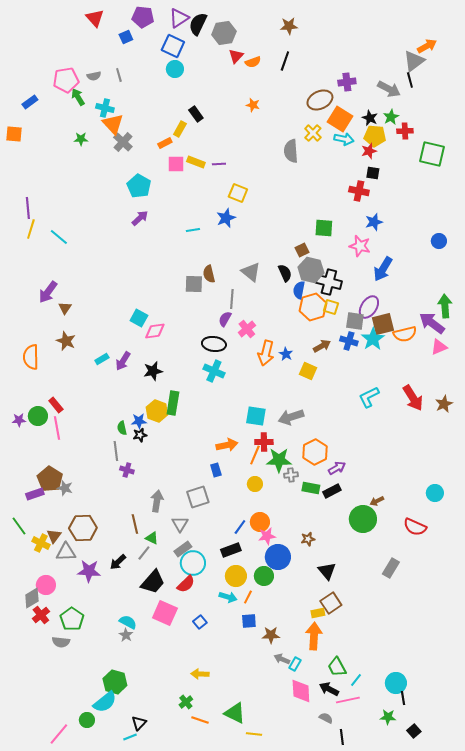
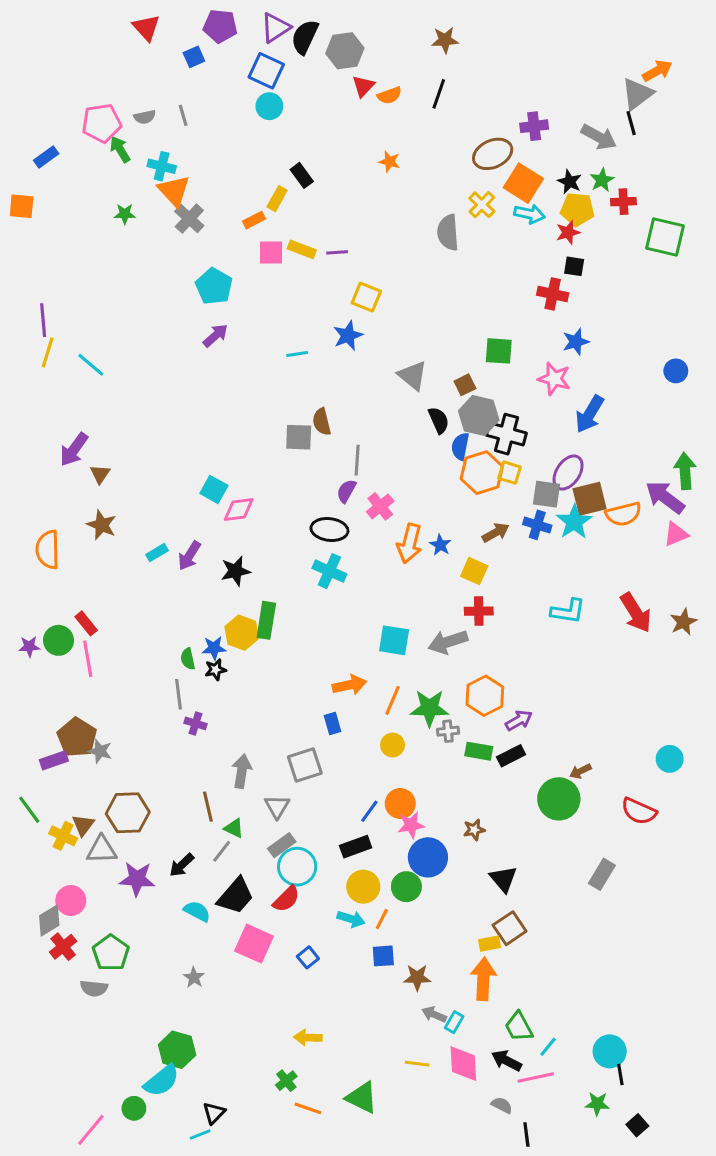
gray triangle: (251, 272) -> (413, 376), moved
cyan L-shape: (369, 397) -> (568, 611), turned -145
red cross: (264, 442) -> (479, 611), moved
cyan semicircle: (128, 622) -> (197, 911), moved
yellow line: (254, 734) -> (417, 1064), moved

